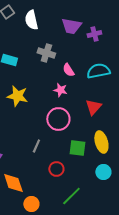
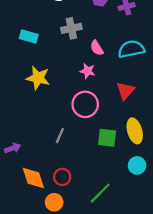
gray cross: (46, 53) -> (71, 28), turned -30
red circle: (56, 169) -> (62, 177), moved

